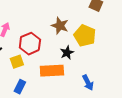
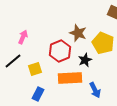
red hexagon: (30, 44) -> (60, 51), moved
blue arrow: (88, 83) -> (95, 90), moved

